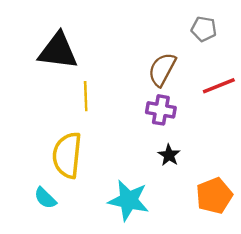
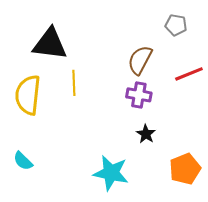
yellow semicircle: (67, 155) -> (28, 95), moved
cyan semicircle: (45, 198) -> (23, 161), moved

